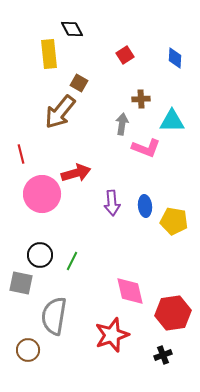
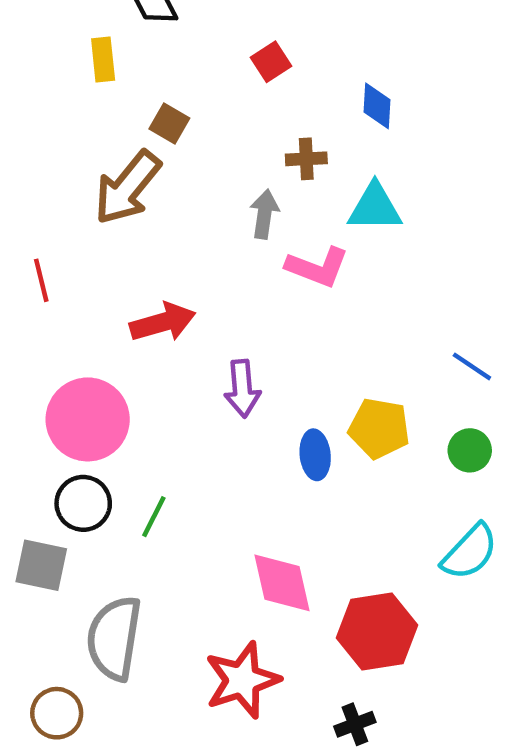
yellow rectangle: (49, 54) -> (103, 59), size x0.7
blue diamond: (175, 58) -> (377, 106), moved
pink circle: (42, 194) -> (88, 419), moved
blue ellipse: (145, 206) -> (315, 455), moved

